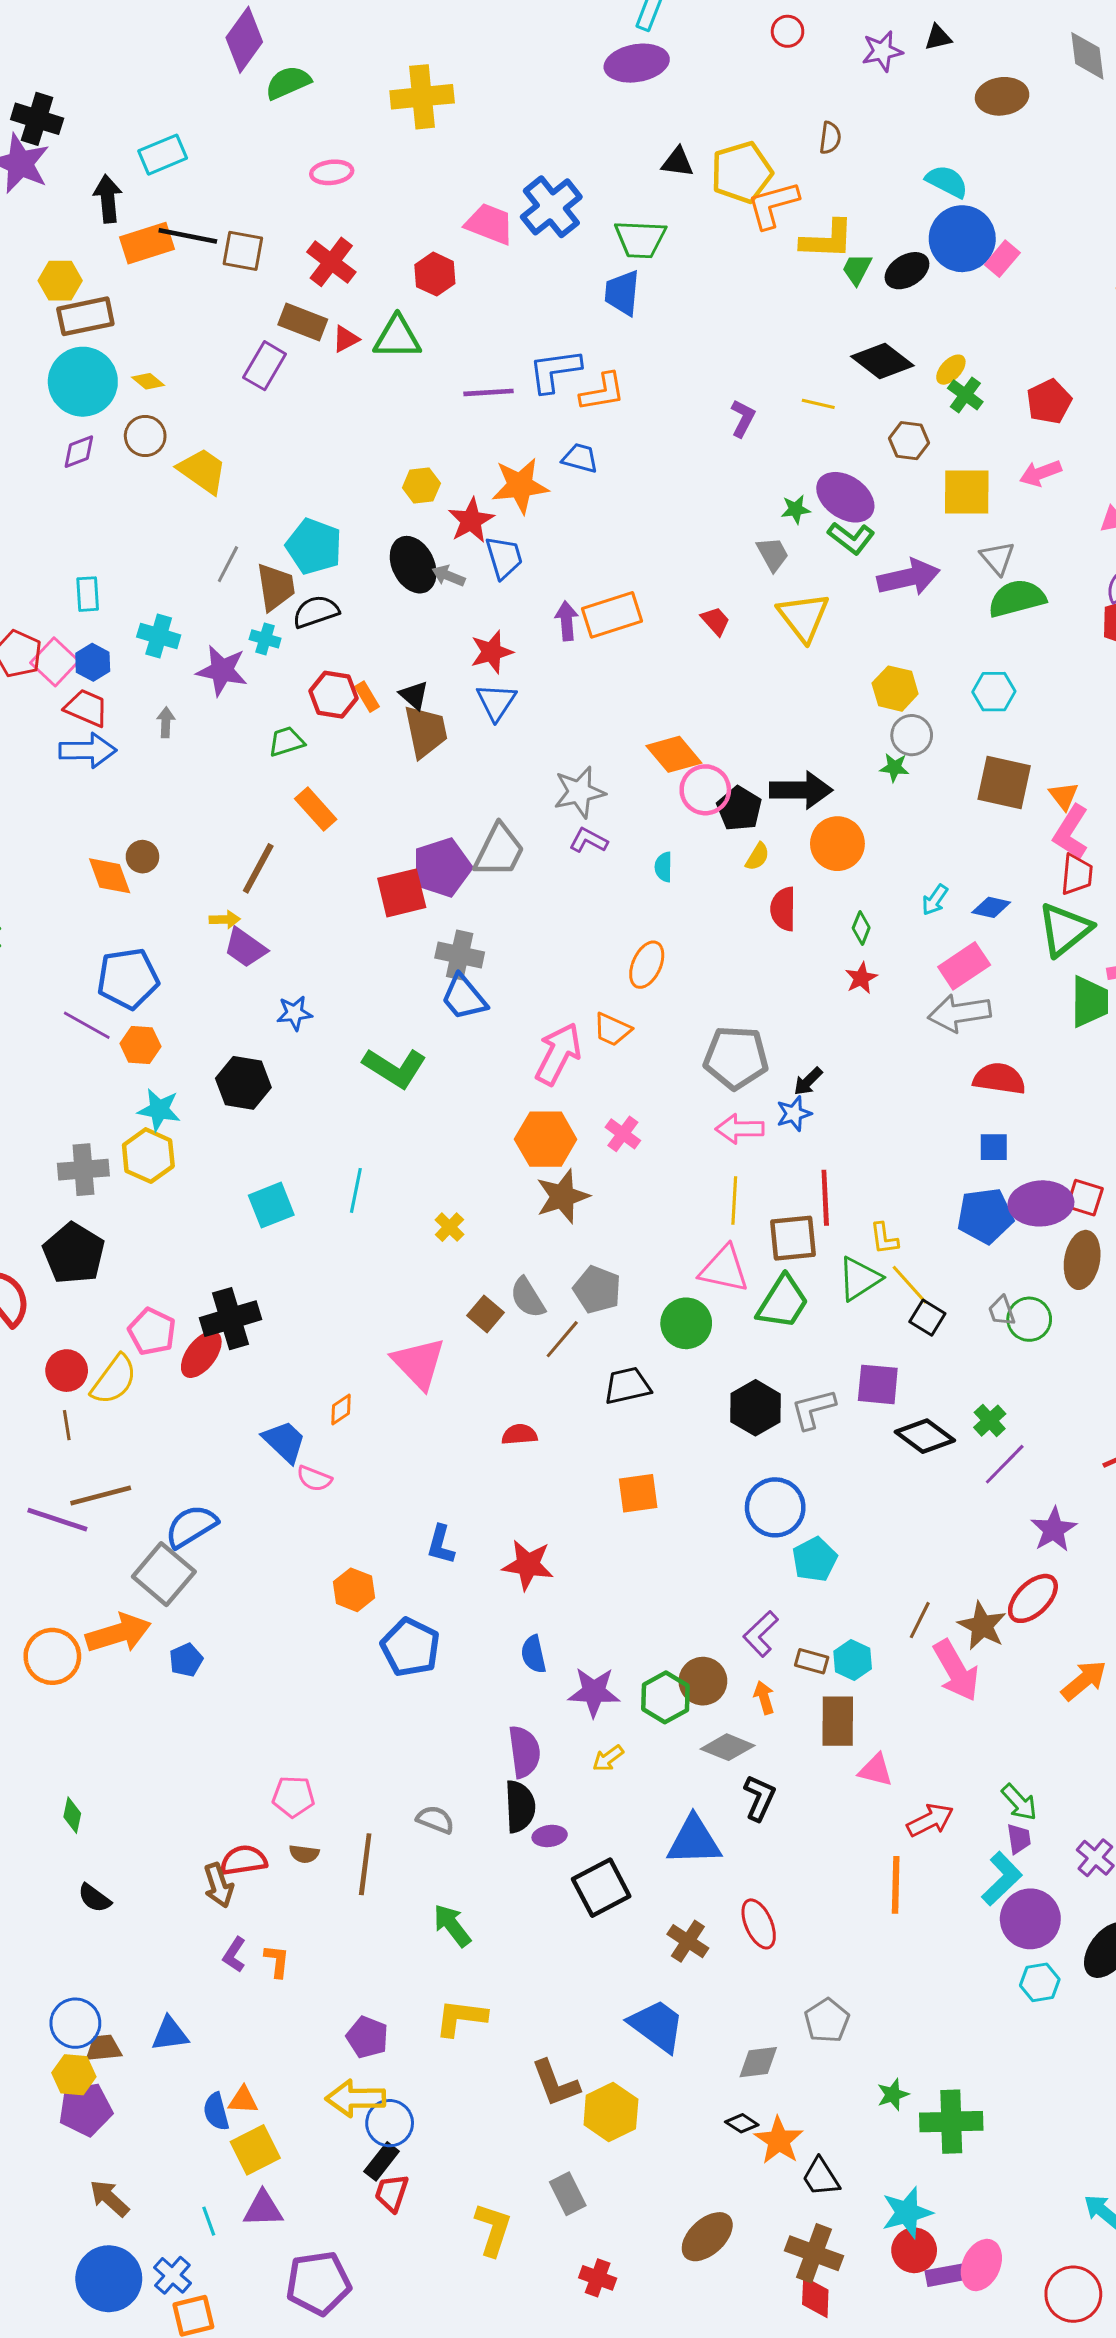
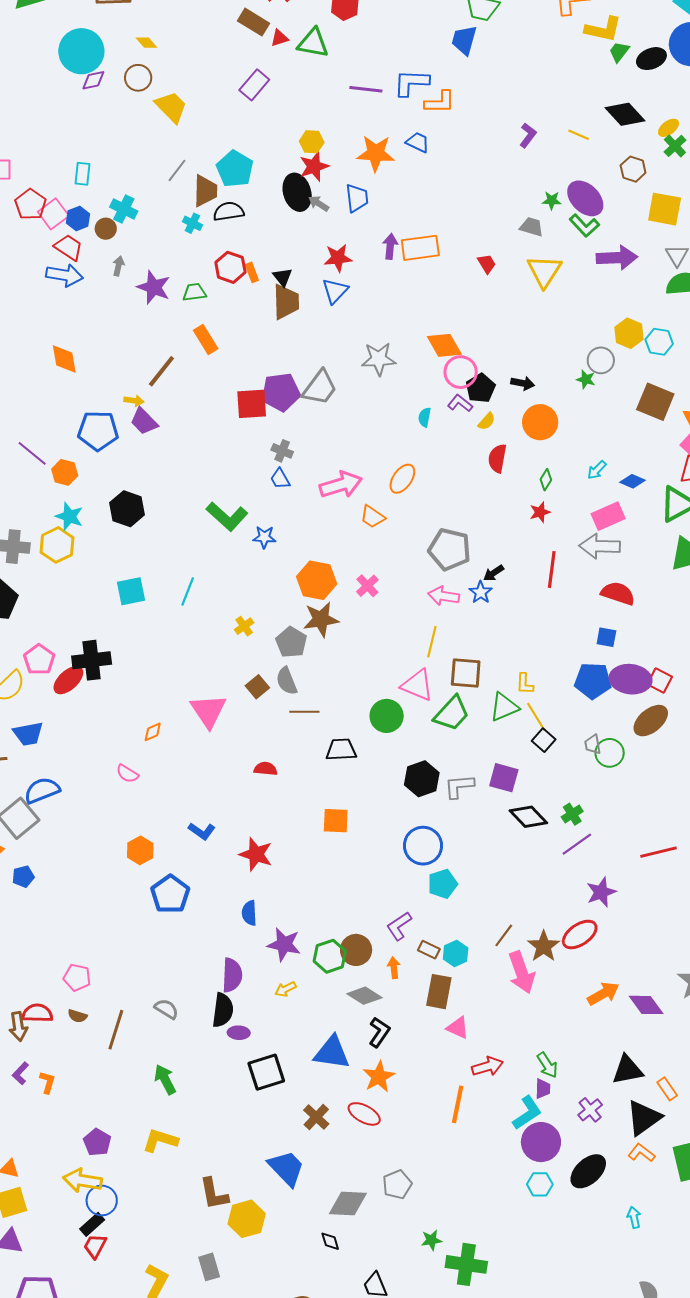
purple rectangle: (265, 366) -> (254, 85), moved
cyan circle: (83, 382) -> (81, 51), moved
red star: (471, 520) -> (314, 166), moved
gray trapezoid: (773, 554) -> (532, 227), turned -55
purple star: (222, 671) -> (154, 287), moved
yellow hexagon: (895, 689) -> (629, 333), moved
black arrow: (801, 790) -> (523, 383), size x0.6
purple L-shape: (588, 840) -> (460, 403), moved
brown circle: (142, 857) -> (106, 229), moved
gray cross: (460, 955) -> (282, 451), size x0.7
blue pentagon: (128, 979) -> (98, 431), moved
blue trapezoid: (464, 997) -> (280, 479), size x0.7
blue star: (294, 1013) -> (264, 537), moved
pink arrow: (558, 1054) -> (341, 485), moved, turned 36
blue star: (794, 1114) -> (481, 592), turned -30
red line: (825, 1198) -> (552, 569), moved
brown ellipse: (1082, 1260) -> (651, 721), turned 30
gray pentagon: (597, 1290) -> (291, 642), moved
brown line: (562, 1339) -> (304, 712), turned 40
blue trapezoid: (284, 1442) -> (28, 734), moved, turned 116
blue L-shape: (441, 1545) -> (202, 831), turned -80
red ellipse: (759, 1924) -> (364, 1114), turned -48
gray diamond: (758, 2062) -> (348, 1204), size x1.4
black diamond: (742, 2123) -> (330, 1241), turned 30
orange star: (779, 2140) -> (379, 1077), moved

